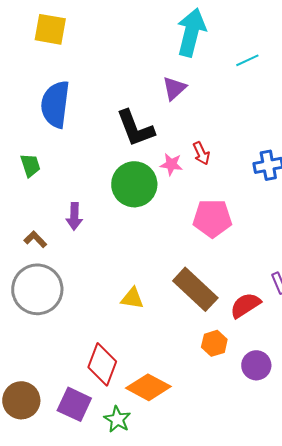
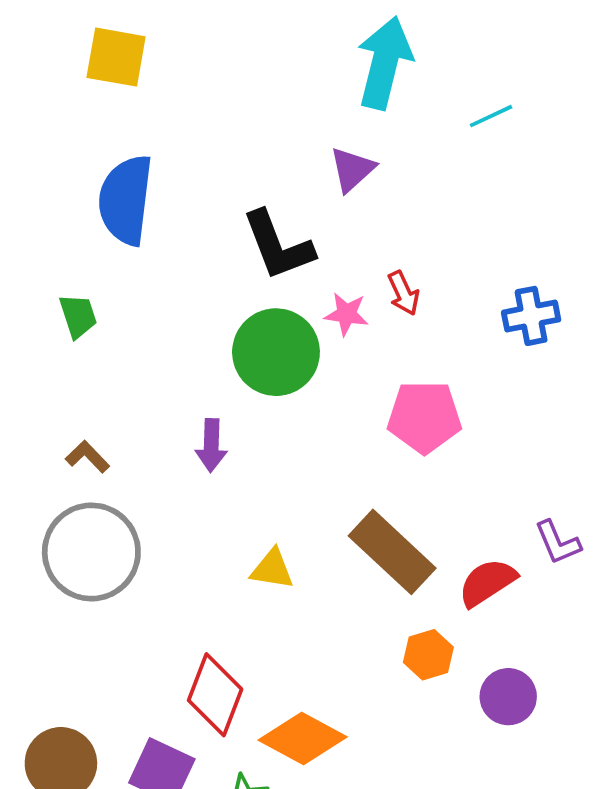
purple arrow: (74, 216) -> (211, 445), moved

